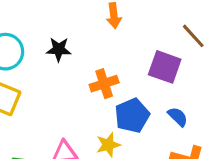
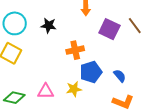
purple square: (165, 67) -> (109, 29), moved

